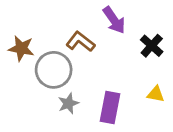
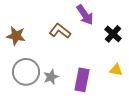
gray circle: (54, 70) -> (26, 72), moved

